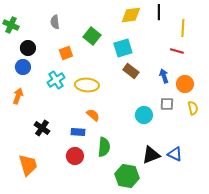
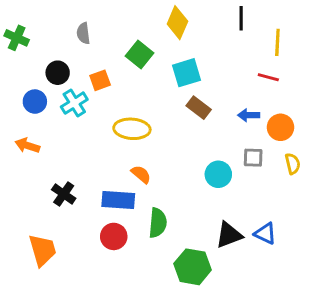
yellow diamond: (131, 15) -> (177, 23), moved, turned -60
black circle: (28, 48) -> (58, 73), moved
blue arrow: (164, 76) -> (249, 115), turned -72
cyan cross: (56, 80) -> (74, 103), moved
orange arrow: (18, 96) -> (27, 145), turned -91
blue rectangle: (78, 132) -> (118, 200), size x1.5

